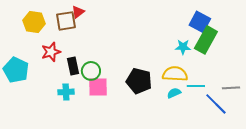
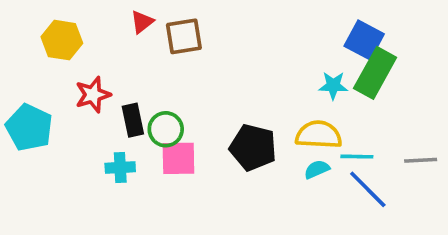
brown square: (66, 21) -> (184, 36), moved
blue line: (216, 104) -> (368, 189), moved

